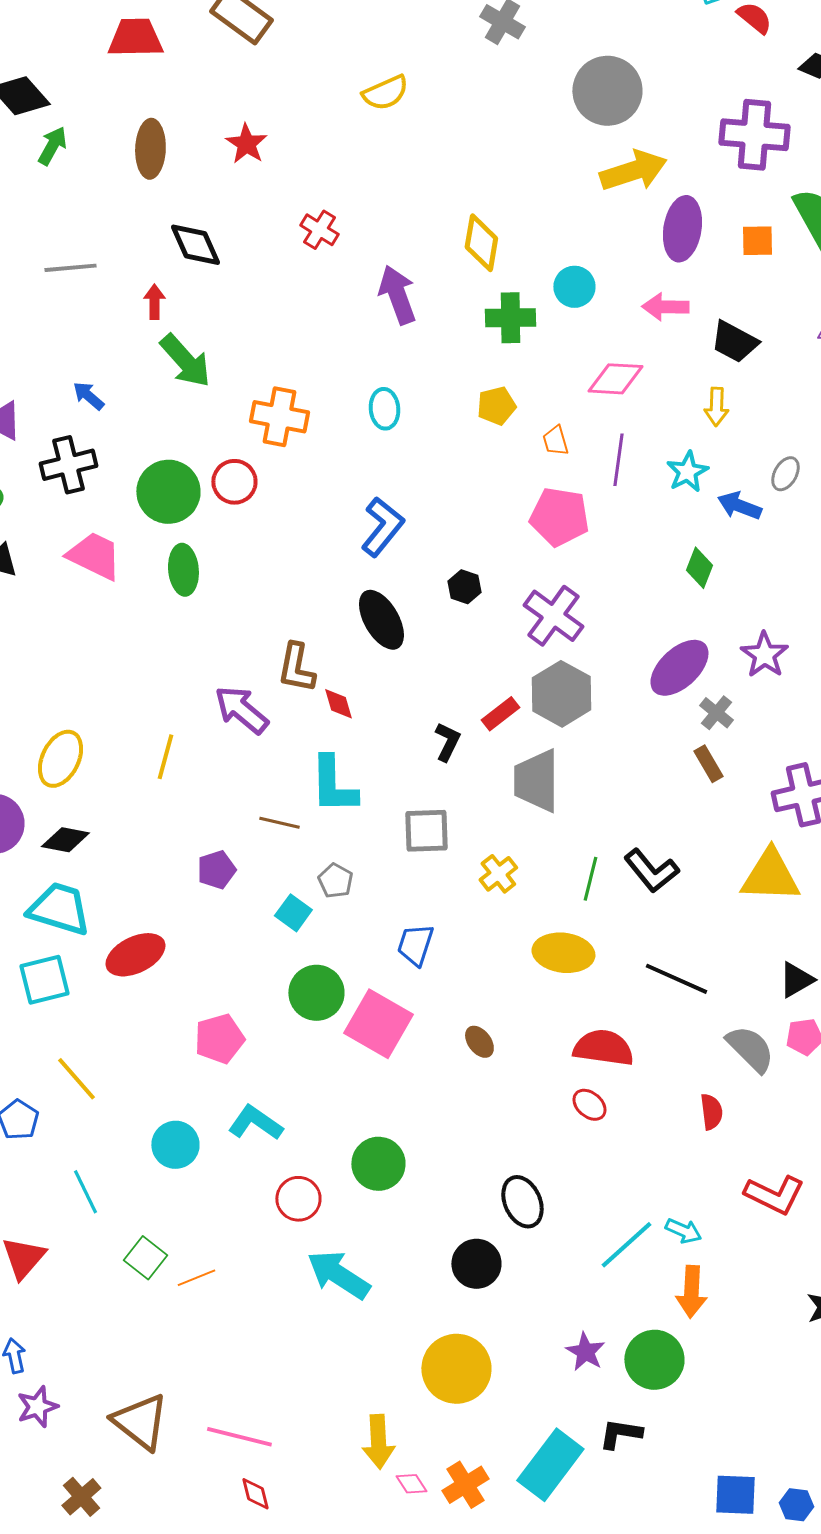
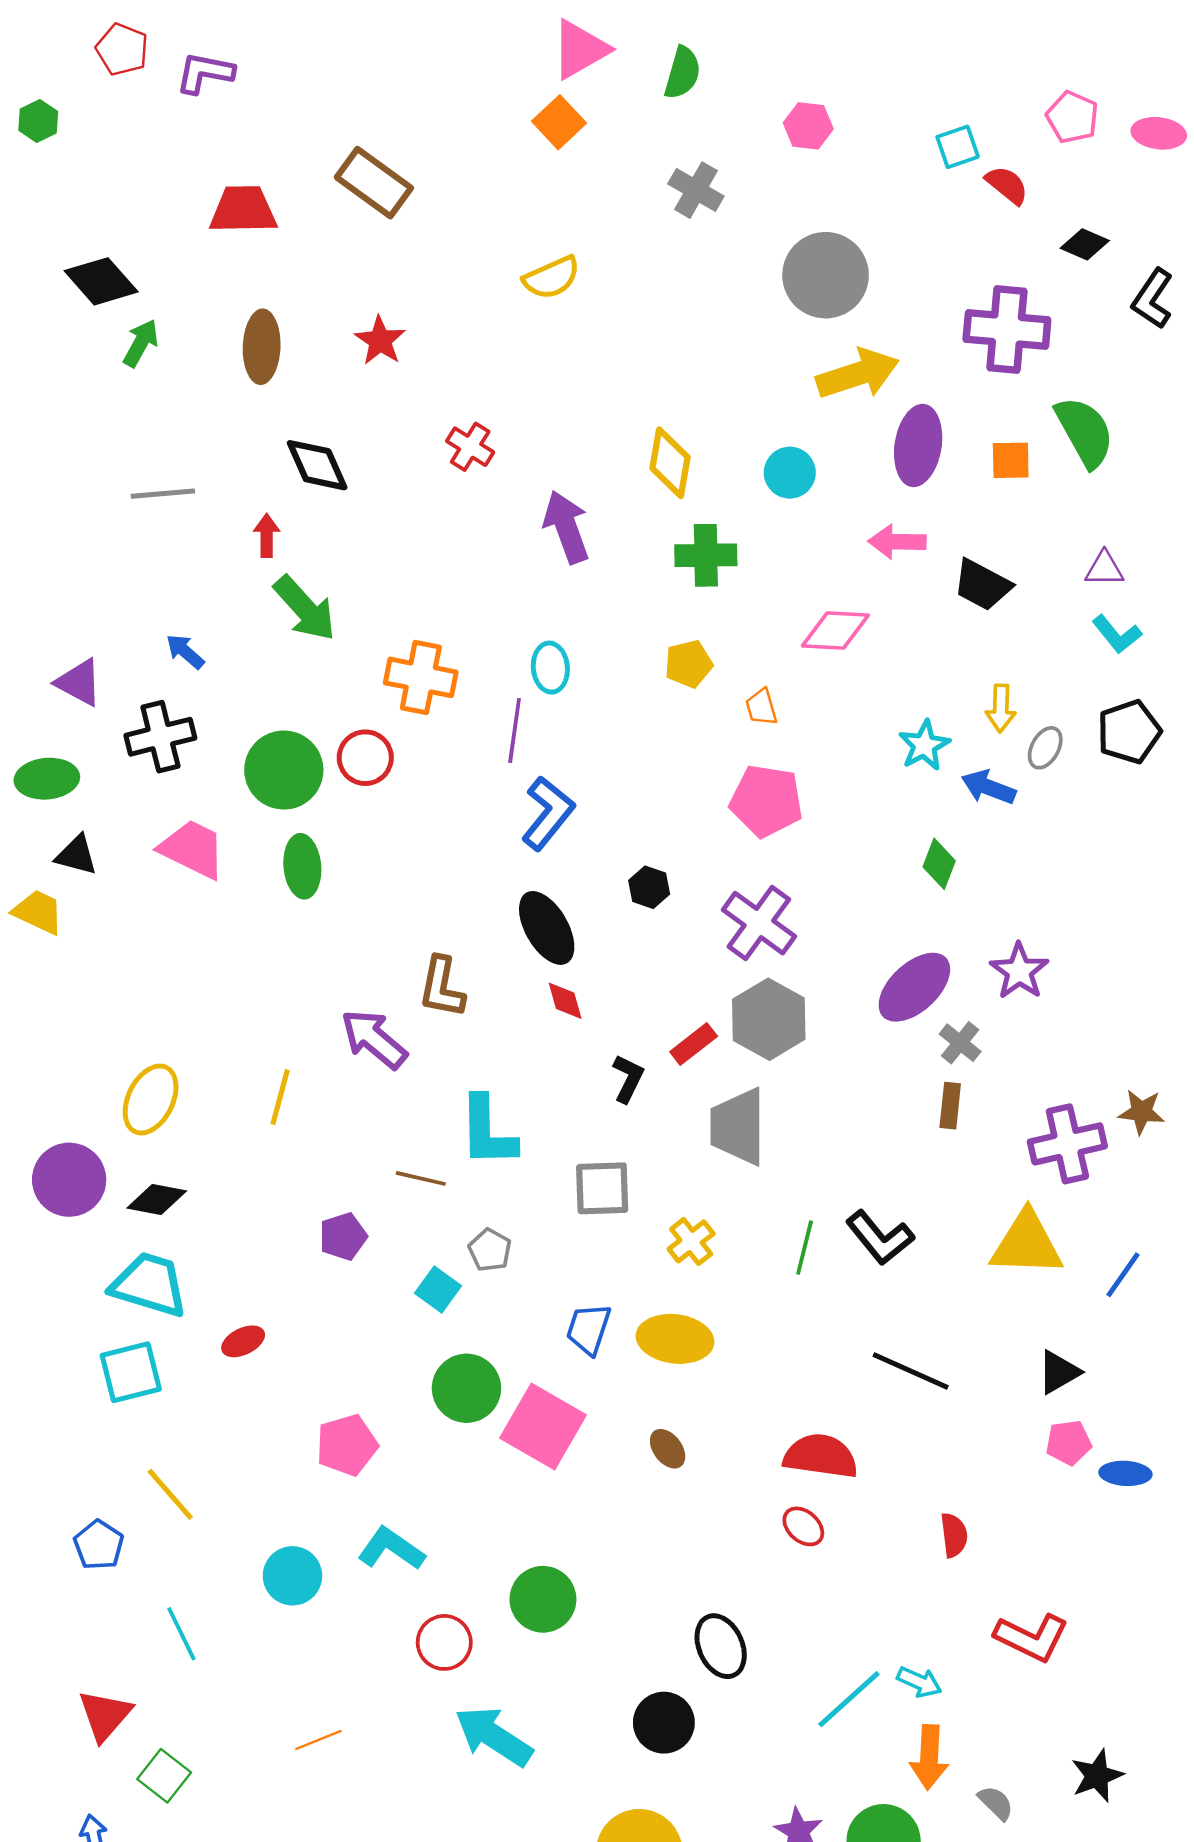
cyan circle: (574, 287) -> (790, 473), moved
yellow arrow: (716, 407) -> (1001, 708), moved
purple line: (618, 460) -> (515, 731), moved
red diamond: (338, 704) -> (565, 1001), moved
brown rectangle: (708, 764) -> (950, 1106), turned 36
yellow ellipse: (563, 953) -> (675, 1339), moved
red ellipse: (135, 955) -> (243, 1341), size x0.6
gray semicircle: (750, 1049) -> (996, 1803), moved, size x0.6
green square: (145, 1258) -> (164, 1776), moved

